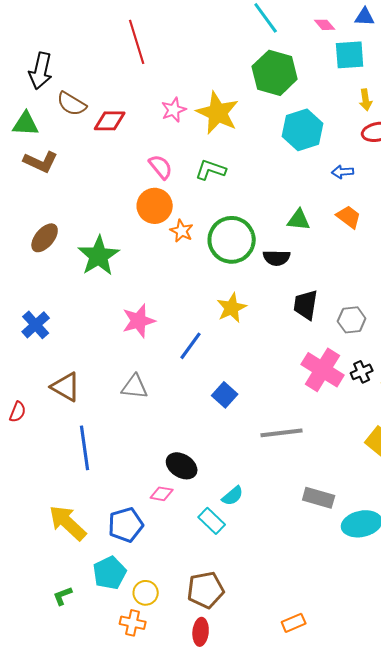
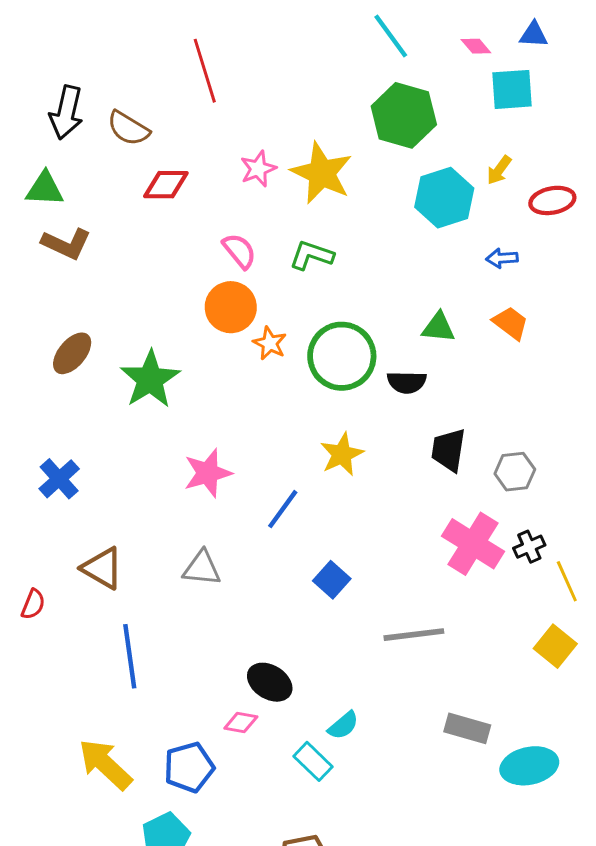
yellow arrow: (366, 100) -> (499, 170), moved, turned 45
brown semicircle: (72, 104) -> (128, 128), moved

